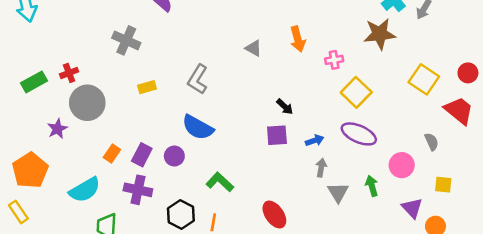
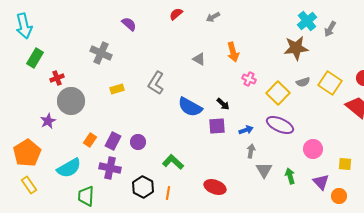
pink cross: (334, 60) -> (249, 79), moved, turned 32
green rectangle: (34, 82) -> (35, 58), moved, turned -30
blue semicircle: (198, 127) -> (190, 107), moved
gray semicircle: (432, 142) -> (303, 82), moved, turned 96
green arrow: (372, 186) -> (290, 176), moved
yellow rectangle: (18, 212) -> (29, 185), moved
red ellipse: (274, 215) -> (215, 187), turned -35

